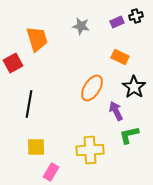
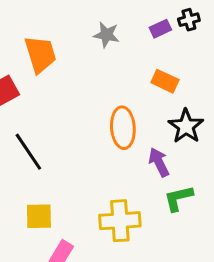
orange ellipse: (92, 88) -> (123, 128), turned -36
black line: (29, 104) -> (28, 152), turned -44

